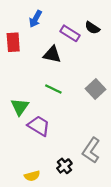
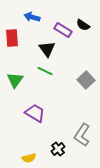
blue arrow: (35, 19) -> (32, 17), turned 77
black triangle: (52, 55) -> (47, 49), turned 42
green line: (53, 89) -> (45, 71), moved
green triangle: (20, 107) -> (15, 80), moved

